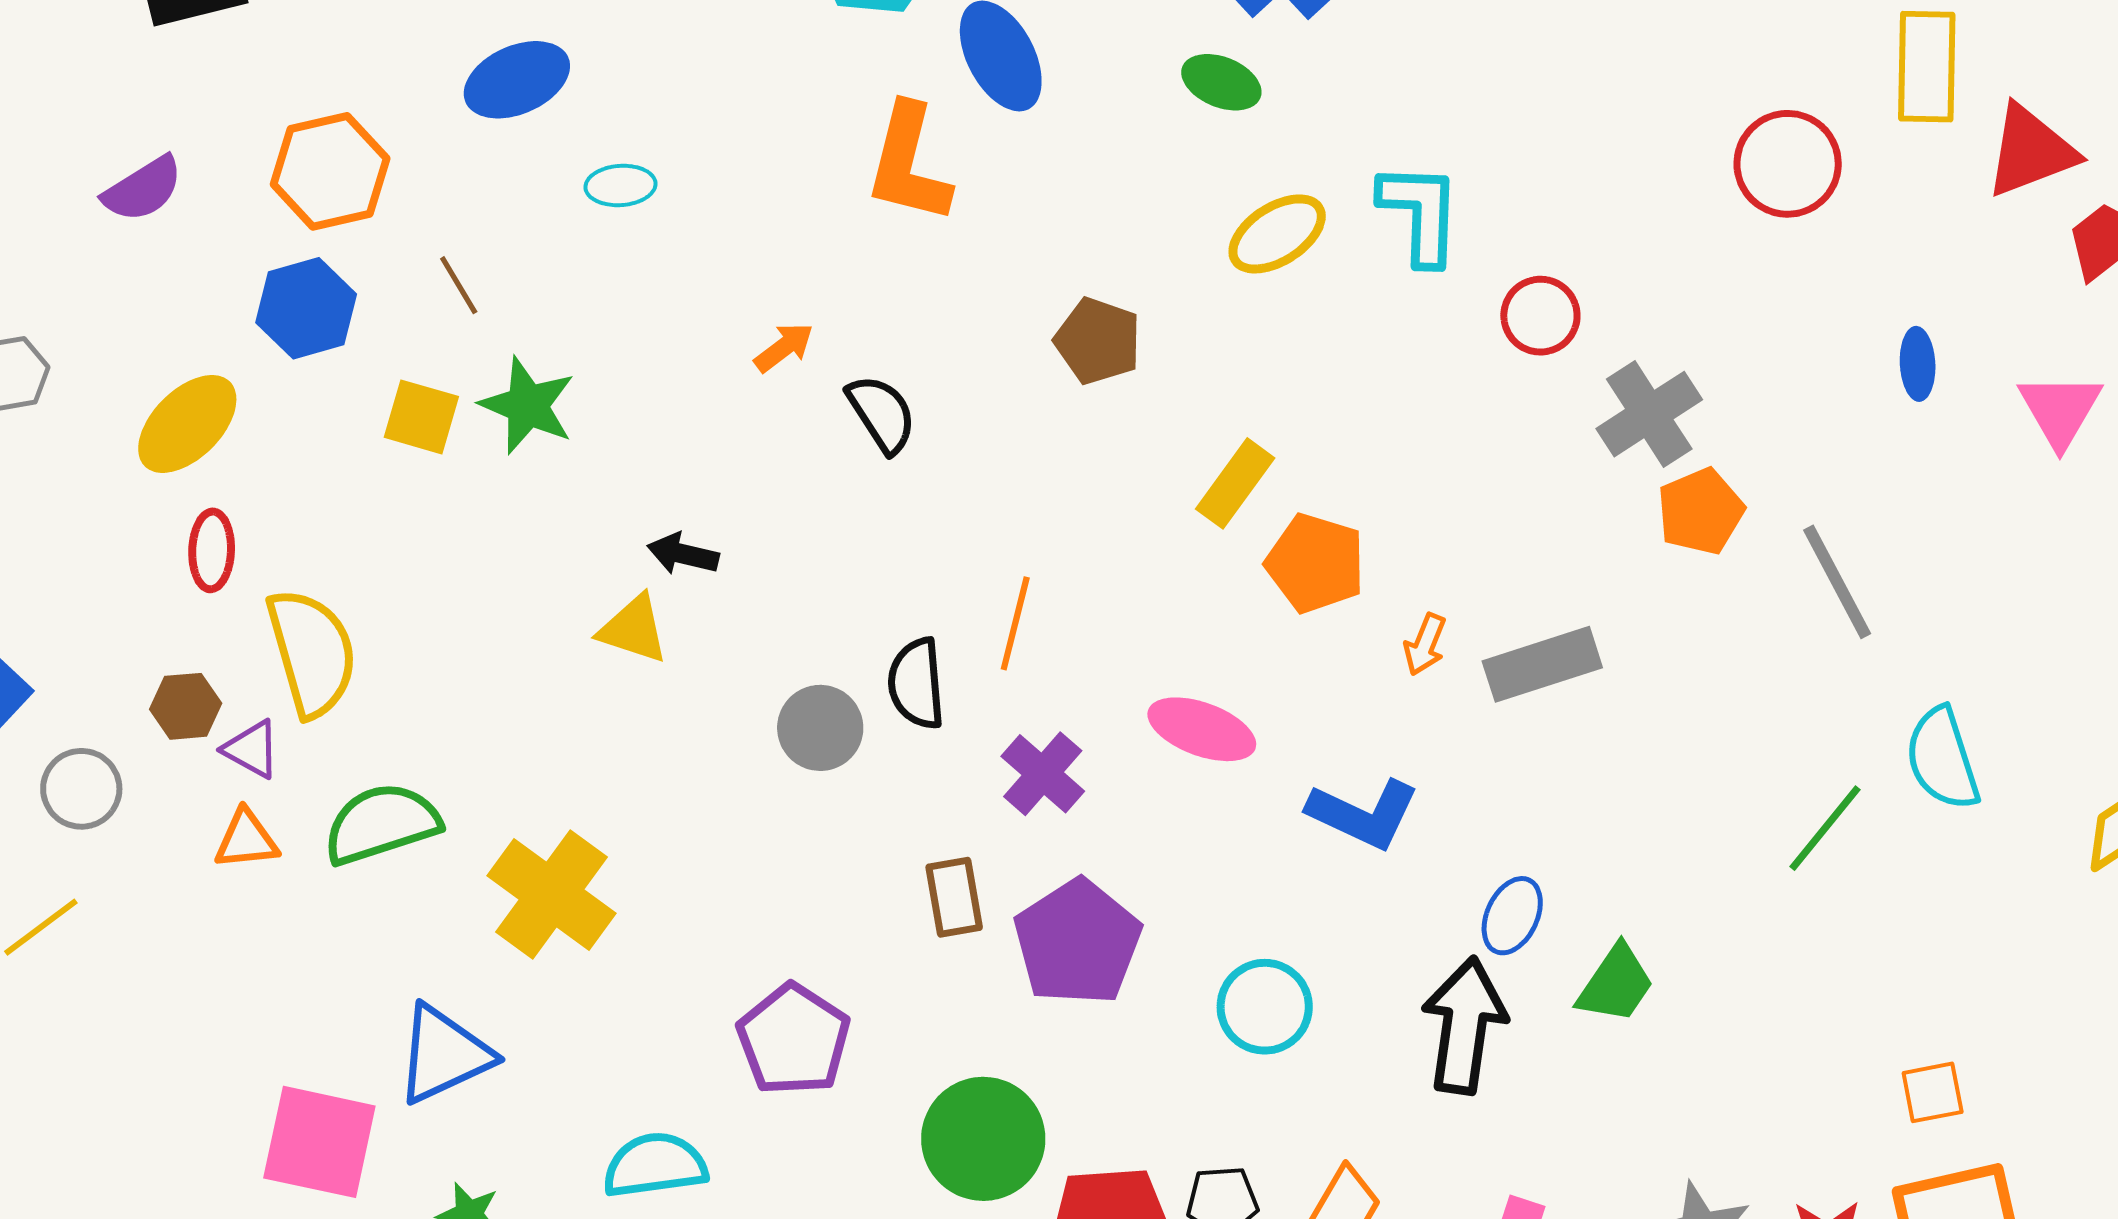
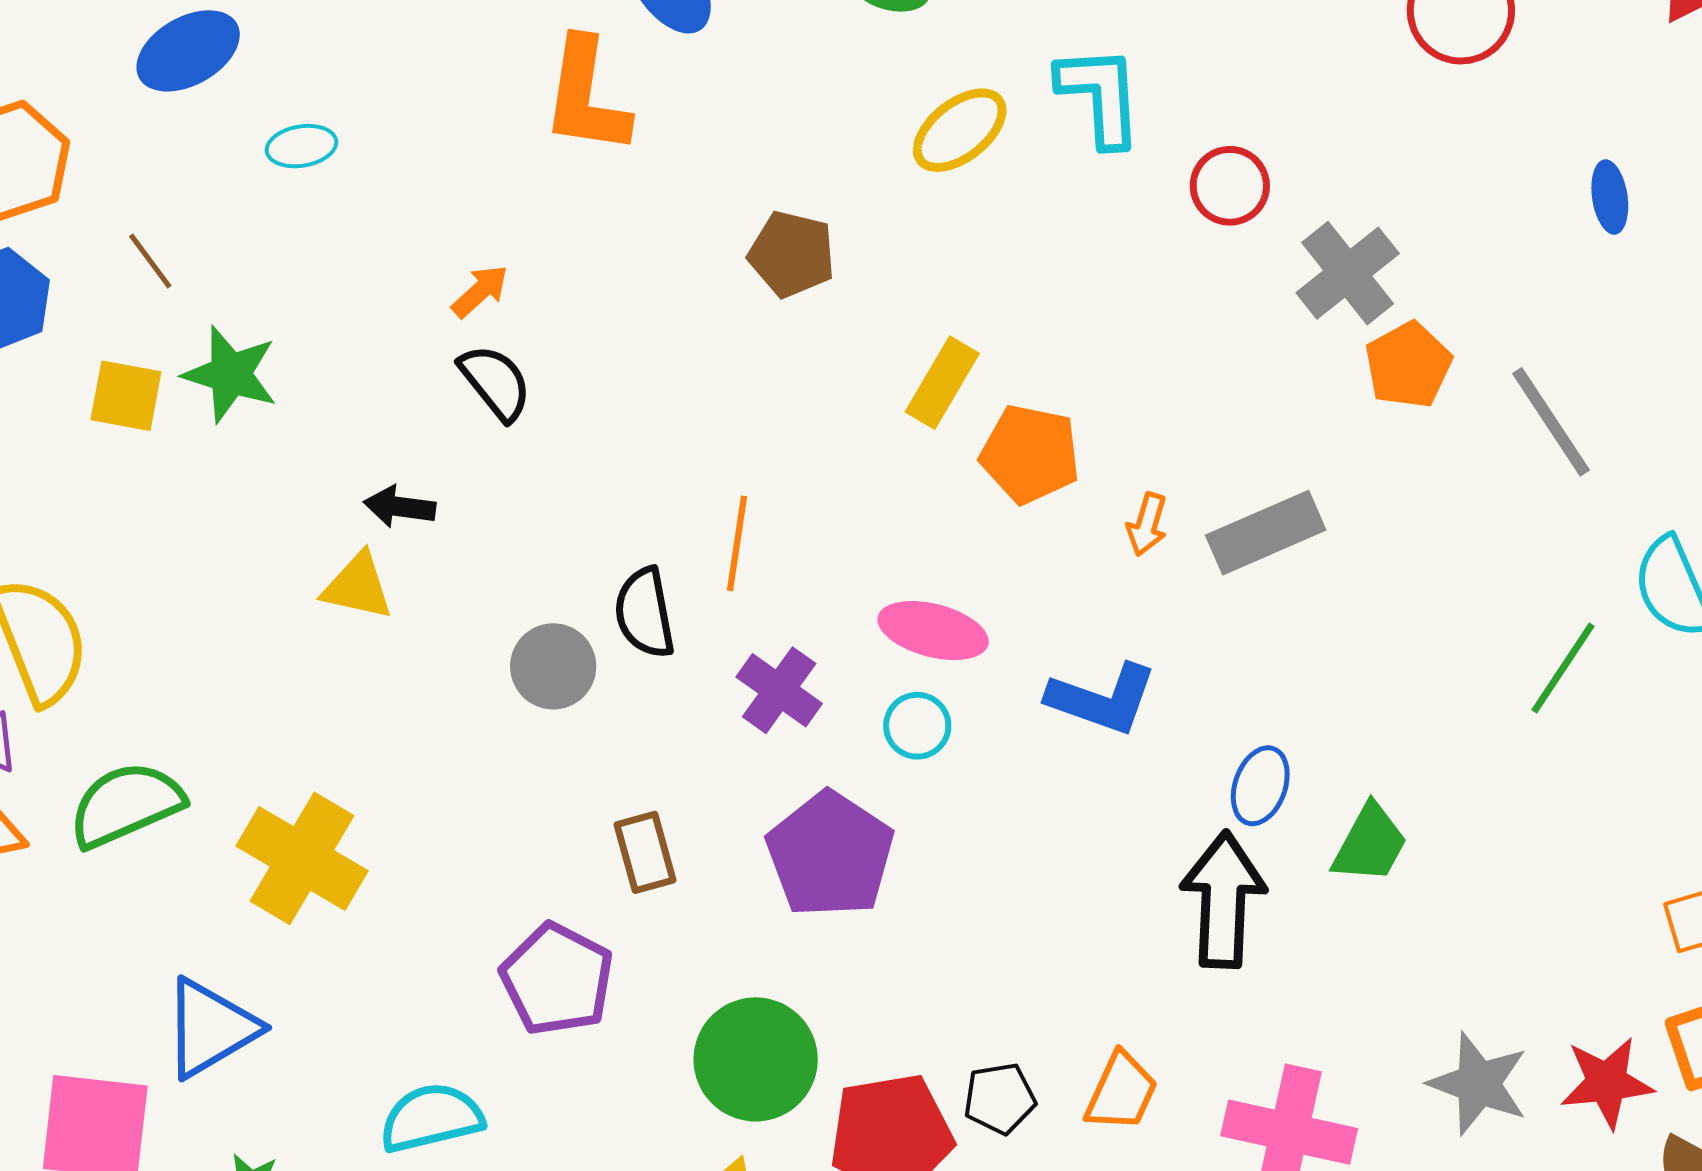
black semicircle: (882, 414) -> (495, 382), moved
brown rectangle: (954, 897) -> (645, 852), moved
cyan circle: (1265, 1007) -> (917, 726), moved, size x0.7

